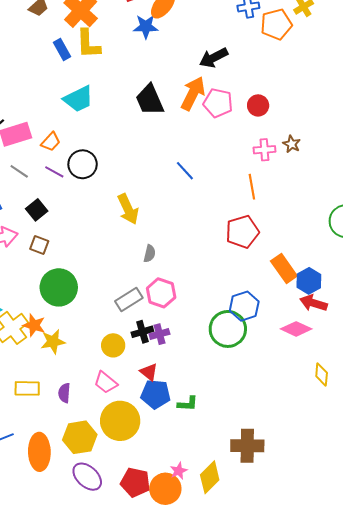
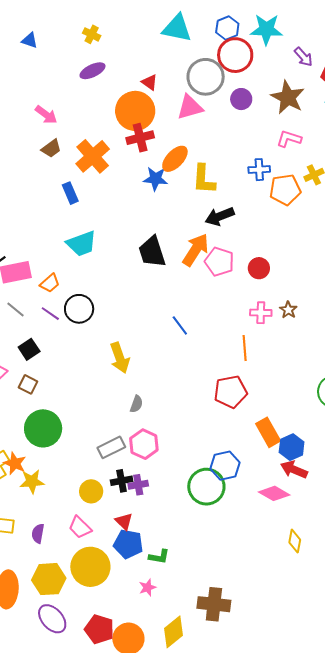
yellow L-shape: (88, 44) -> (204, 179), moved
pink star: (179, 471) -> (147, 587), moved

